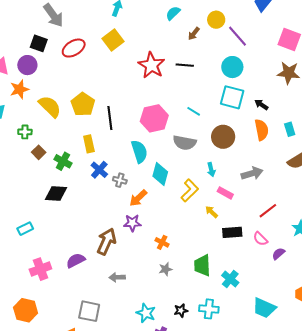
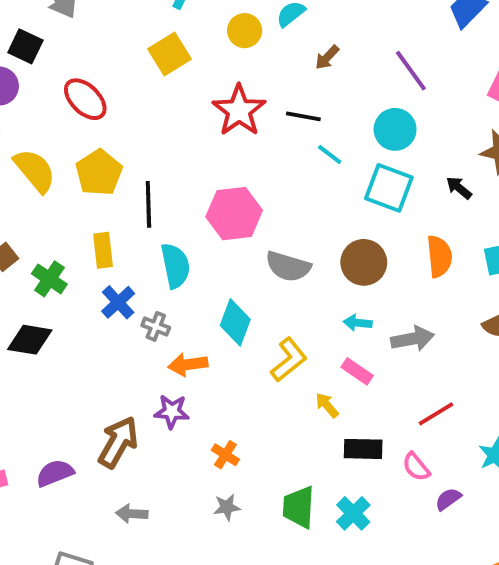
yellow circle: (216, 20) -> (245, 31), moved
red ellipse: (74, 48) -> (85, 99), moved, turned 70
black arrow: (261, 105) -> (459, 188), moved
cyan line: (194, 111) -> (330, 155), moved
cyan semicircle: (139, 152) -> (175, 266), moved
cyan arrow: (211, 170) -> (358, 323), moved, turned 104
orange arrow: (138, 198) -> (188, 364), turned 30
cyan cross: (230, 279) -> (353, 513), moved

